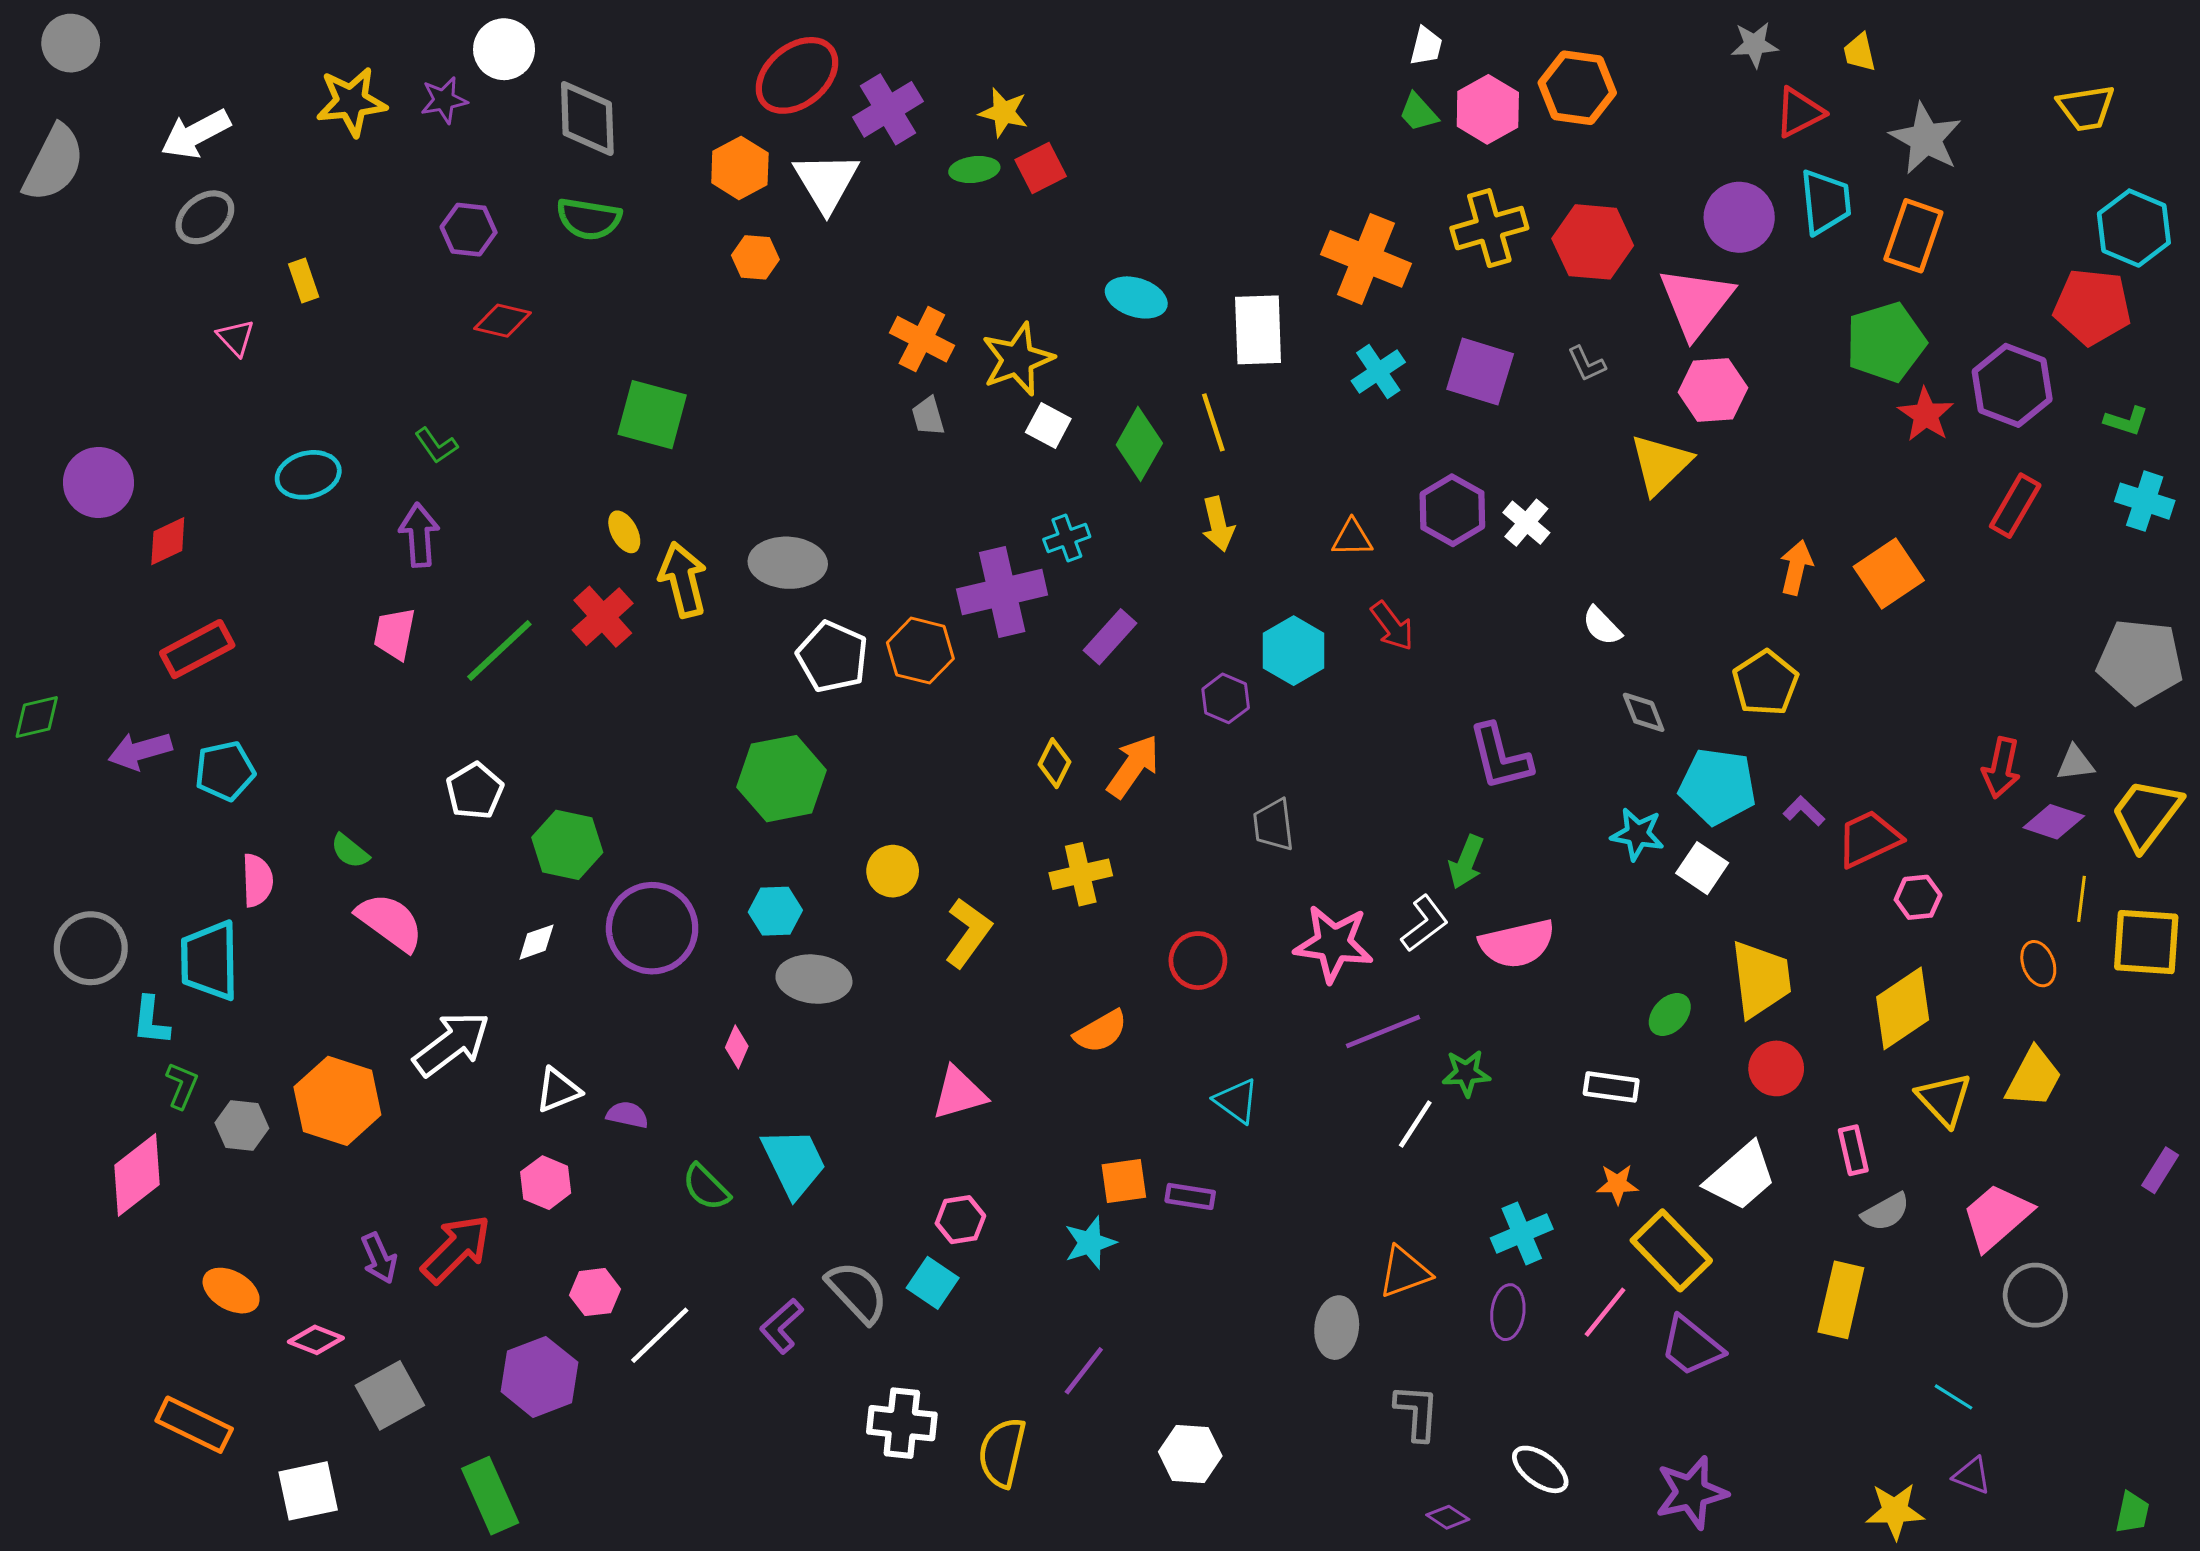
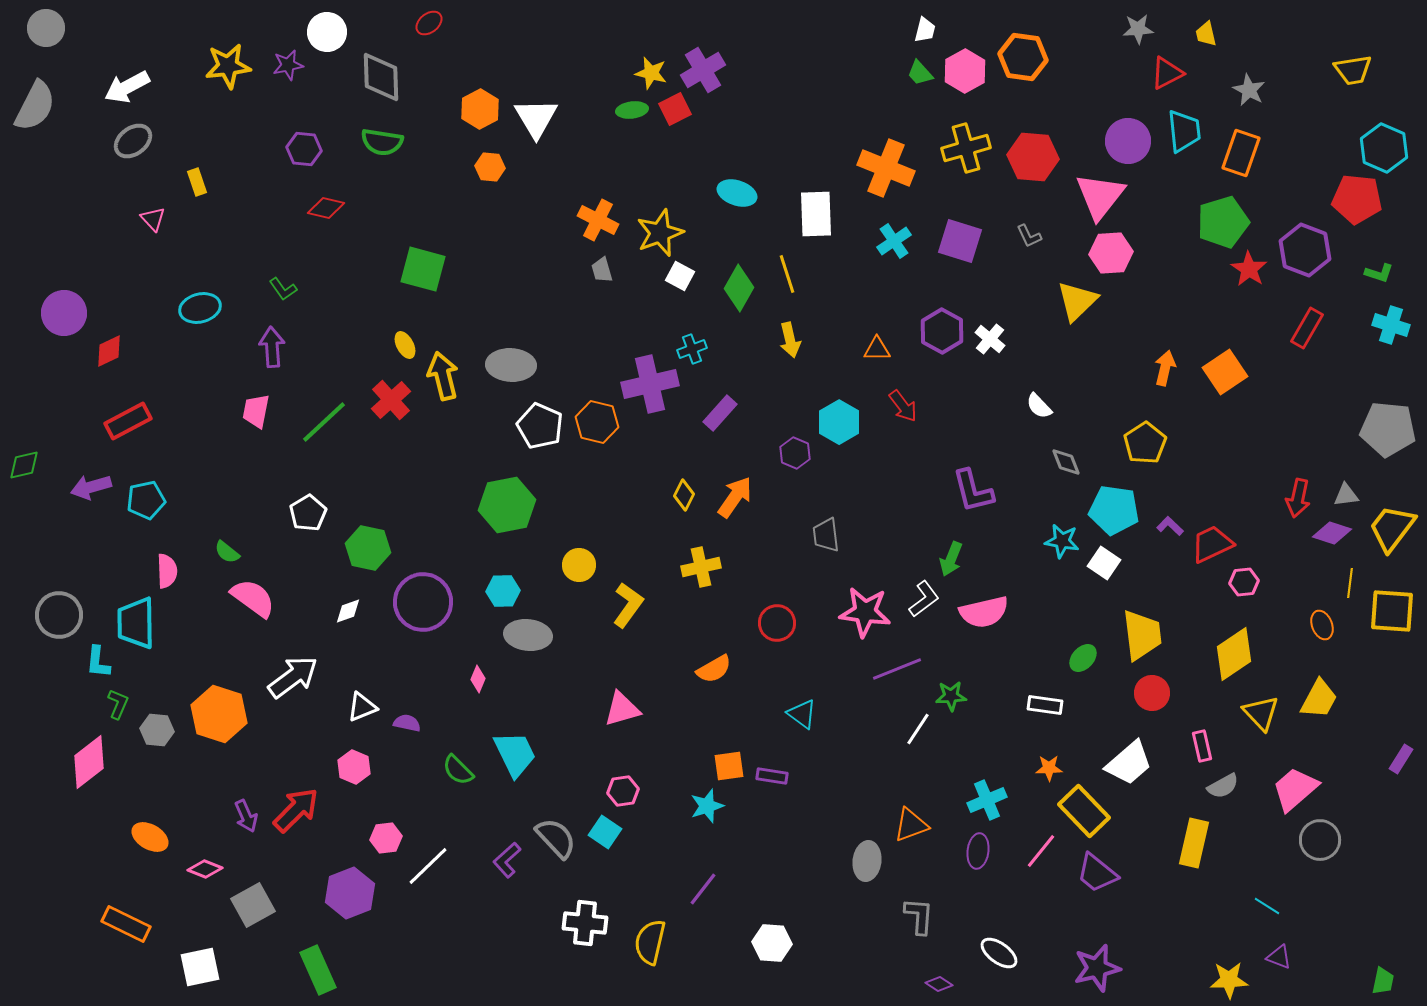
red ellipse: (797, 75) -> (429, 23), moved, size x0.5
purple cross: (888, 109) -> (703, 70), moved
gray star: (1926, 139) -> (1249, 90), size x0.7

